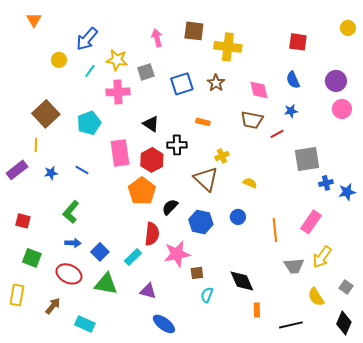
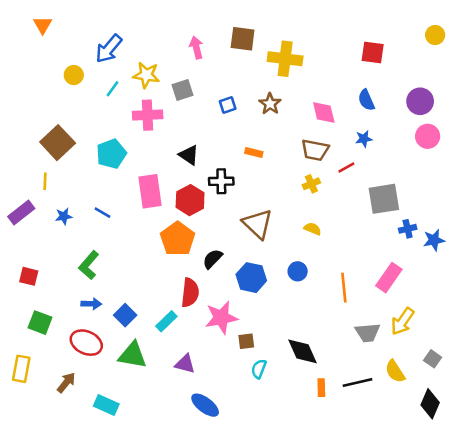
blue square: (182, 84) -> (228, 105), size x0.6
yellow cross: (222, 156) -> (311, 184), moved
black line: (291, 325) -> (358, 383), moved

